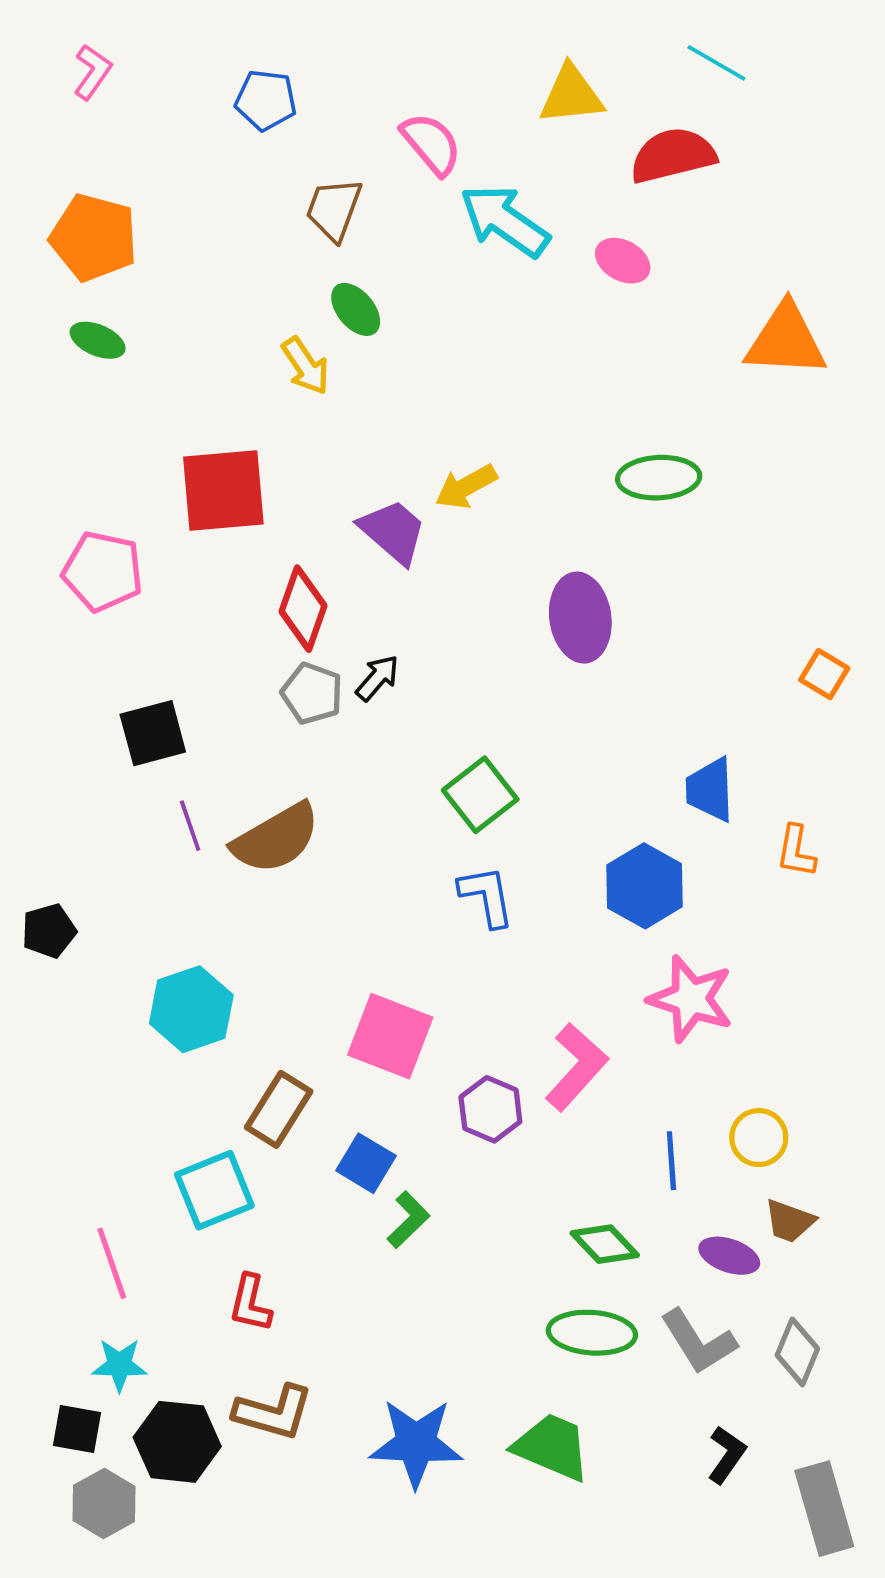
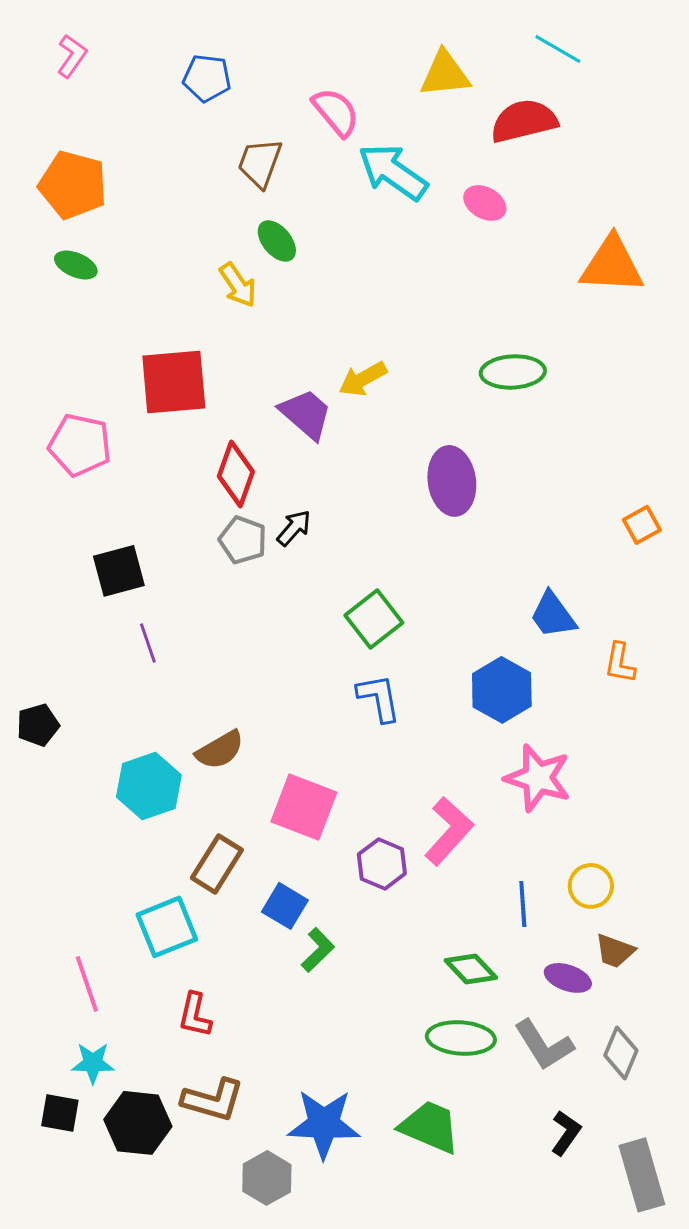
orange square: (824, 674) -> (642, 525), turned 30
blue trapezoid: (710, 790) -> (553, 615), turned -34
brown semicircle: (276, 838) -> (220, 750), moved, size x0.7
gray hexagon: (104, 1503) -> (267, 1178), moved

